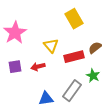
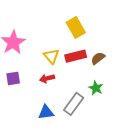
red rectangle: (74, 57) -> (76, 56), moved
red arrow: (38, 67) -> (47, 78), moved

